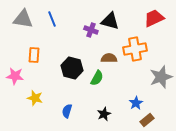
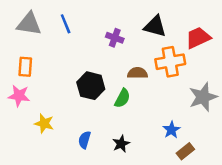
red trapezoid: (154, 18) -> (198, 38), moved
black triangle: (110, 21) -> (155, 26), moved
orange rectangle: (34, 55) -> (25, 67), moved
black star: (104, 114) -> (121, 144), moved

